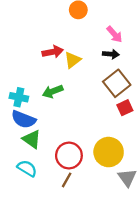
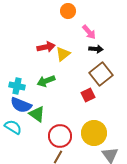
pink arrow: (114, 34) -> (89, 32), moved
red square: (125, 108) -> (88, 95), moved
green triangle: (32, 139) -> (37, 114), moved
cyan semicircle: (27, 168) -> (13, 127), moved

